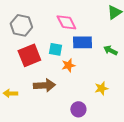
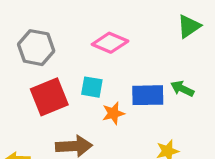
pink diamond: (66, 22) -> (110, 43), turned -40
blue rectangle: (82, 42) -> (148, 95), moved

